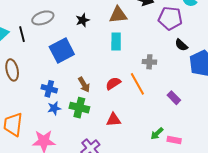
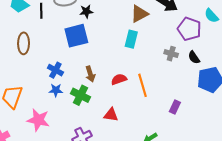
brown triangle: (118, 15) -> (139, 14), turned -36
black star: (83, 20) -> (86, 11), moved
gray cross: (149, 62) -> (171, 54), moved
purple rectangle: (174, 98) -> (175, 107), turned 56

